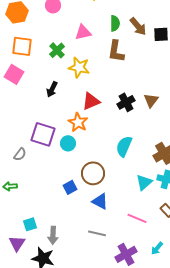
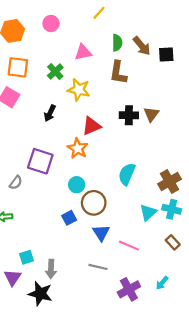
brown triangle: (151, 100) -> (151, 114), moved
black cross: (126, 102) -> (129, 115), moved, turned 30
cyan circle: (68, 143) -> (77, 185), moved
blue triangle: (100, 201) -> (101, 233), turned 30
pink line: (137, 218) -> (129, 246), moved

